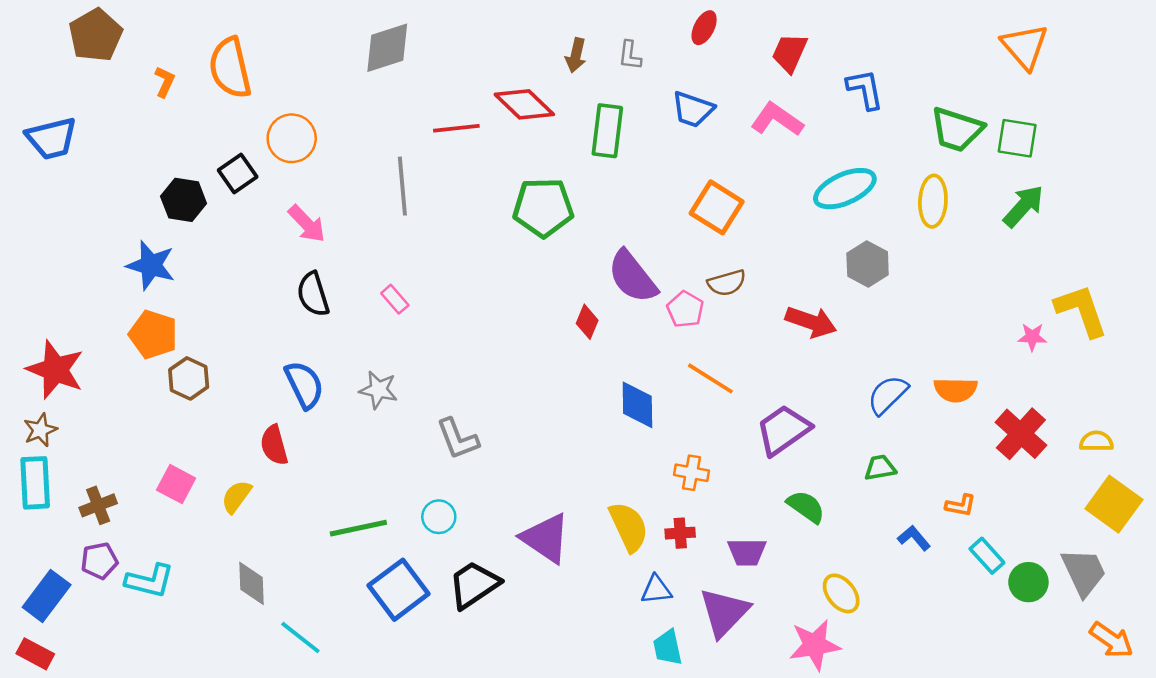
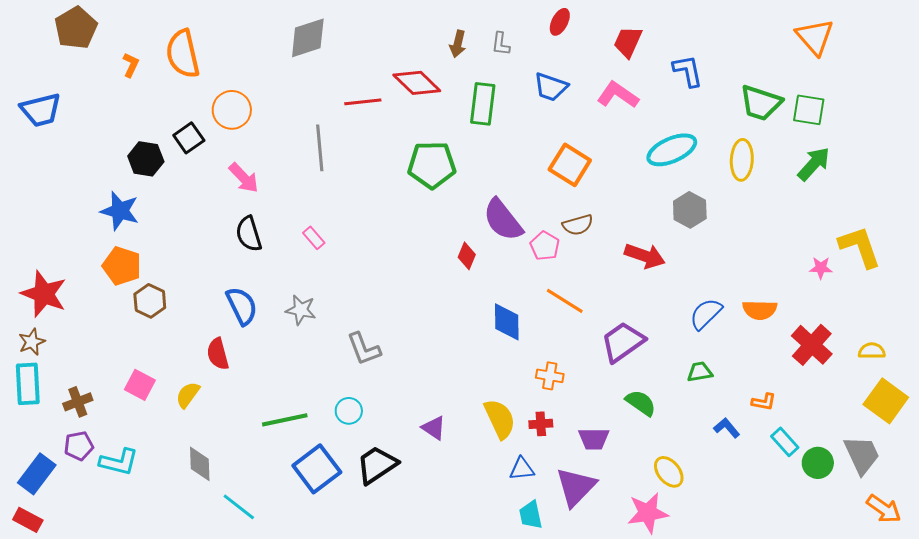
purple triangle: (546, 538) -> (434, 428), size x0.6

